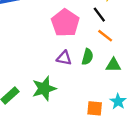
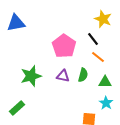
green star: (44, 88) -> (31, 76), moved
cyan star: (118, 101) -> (106, 103), moved

